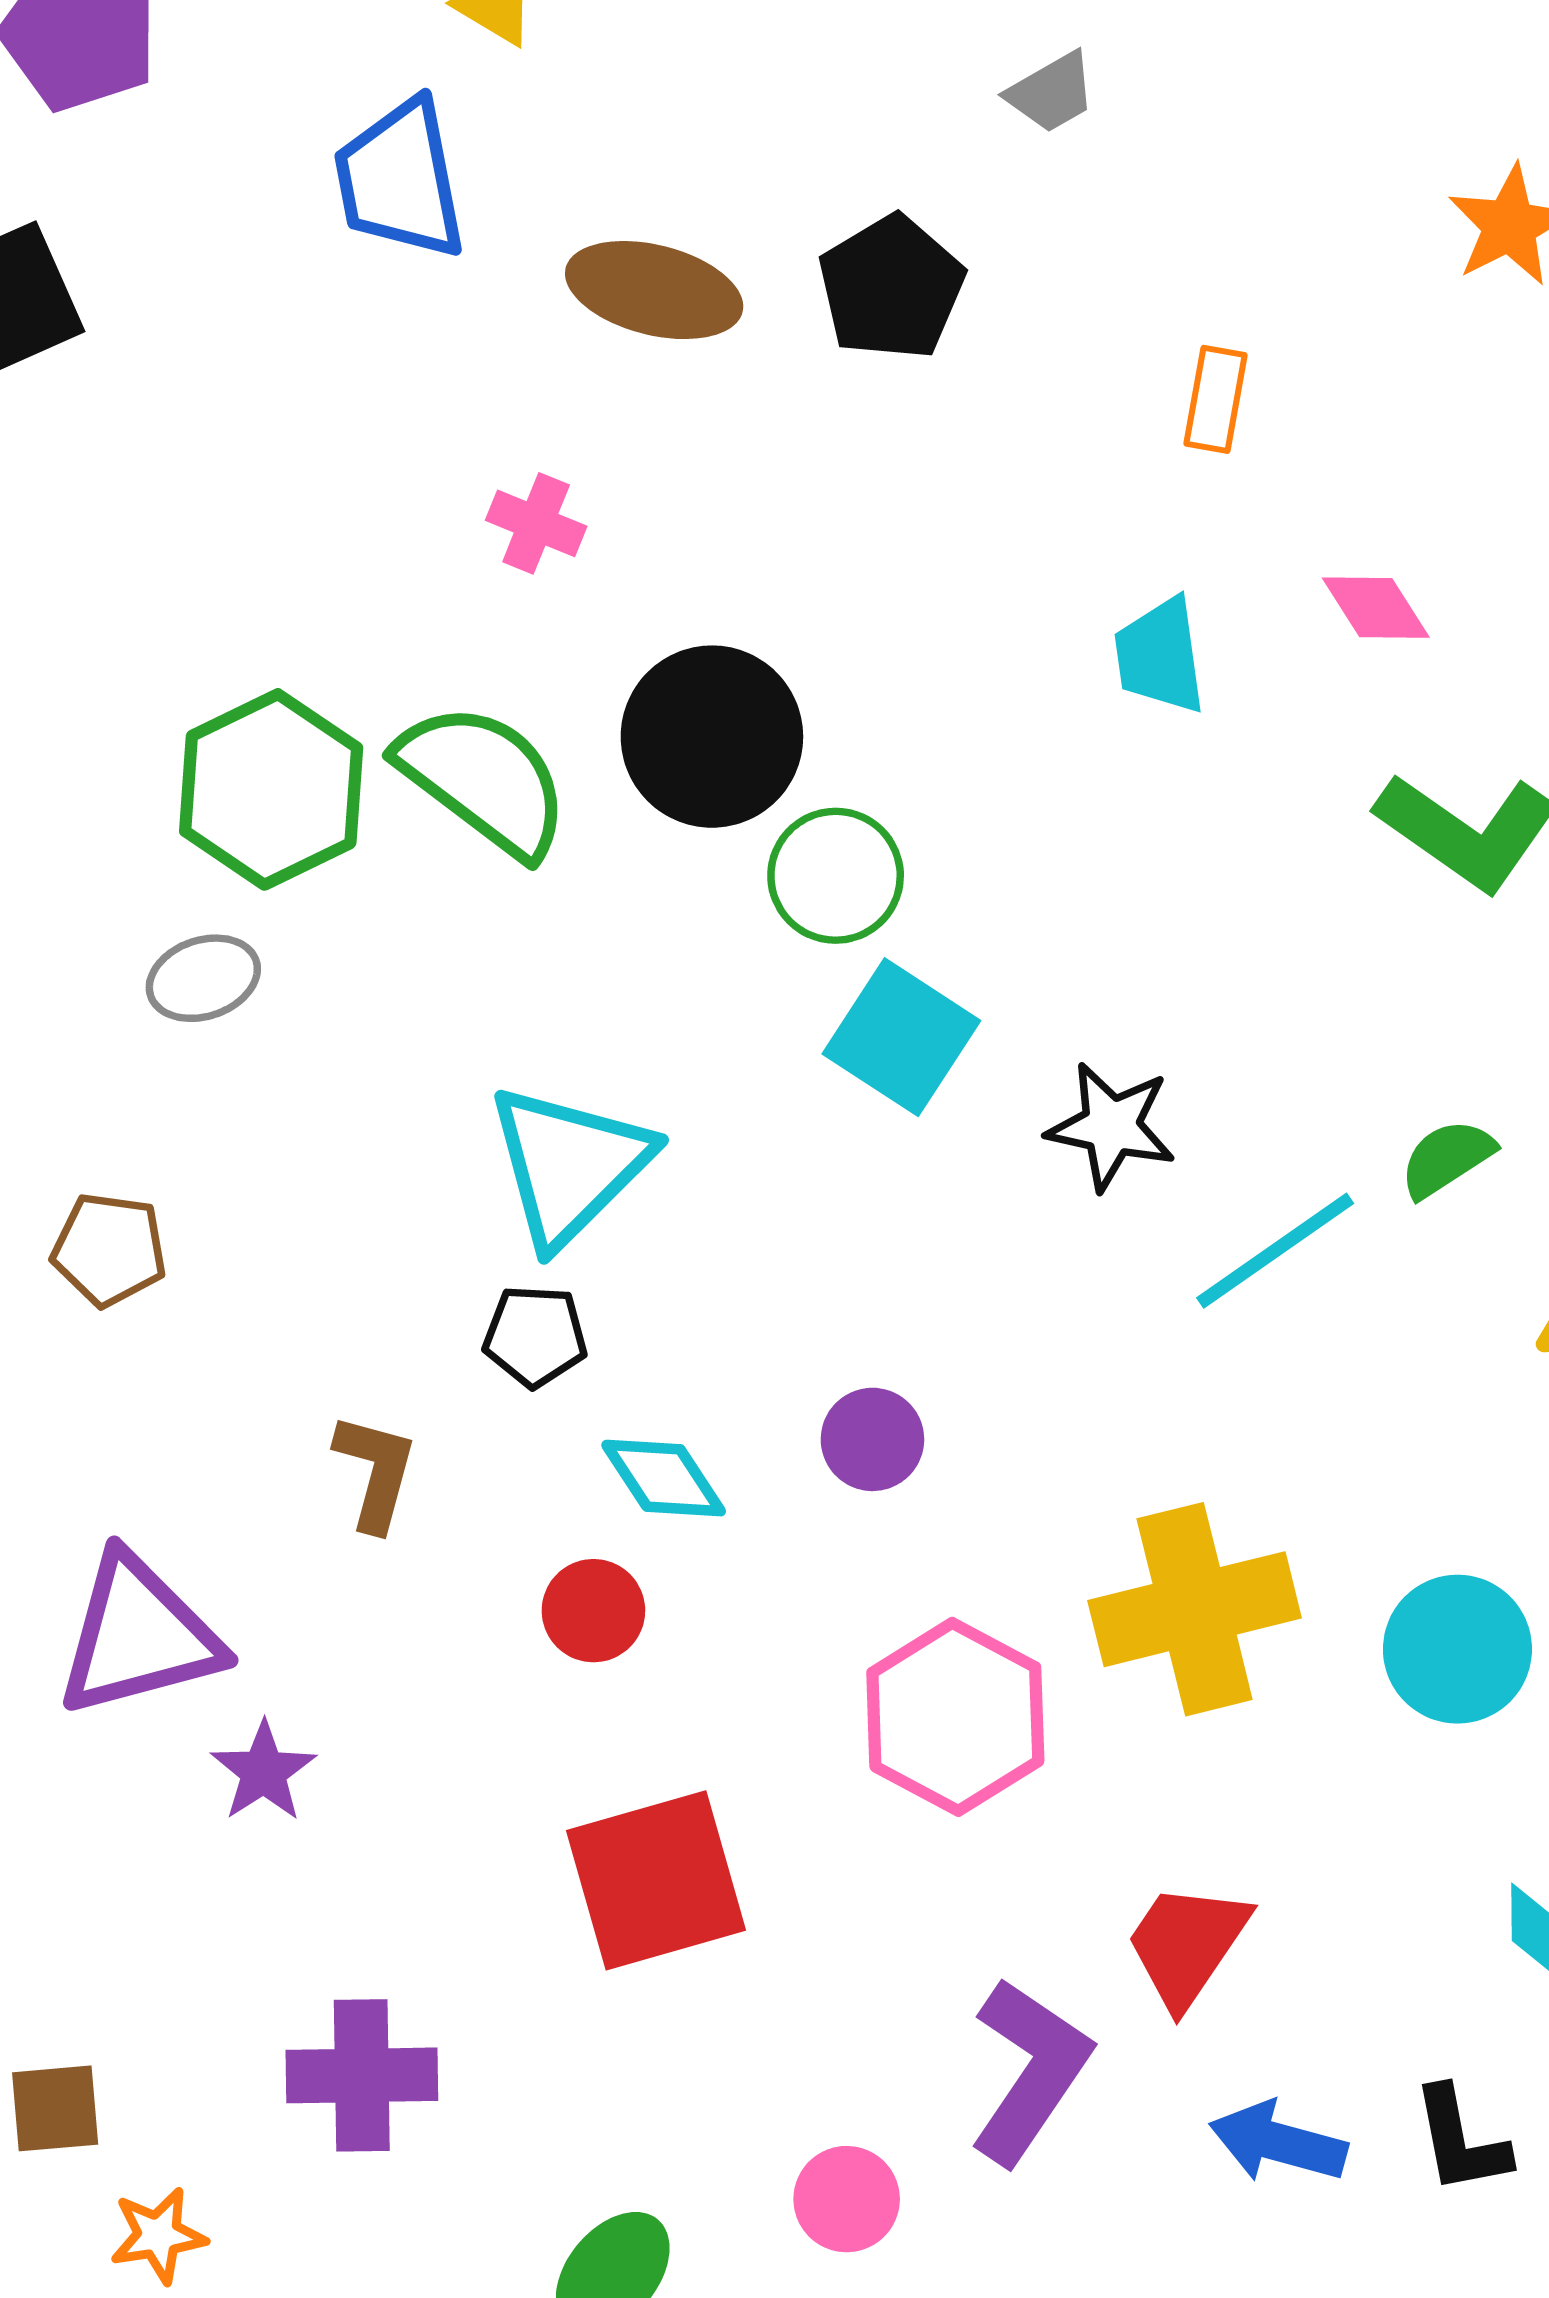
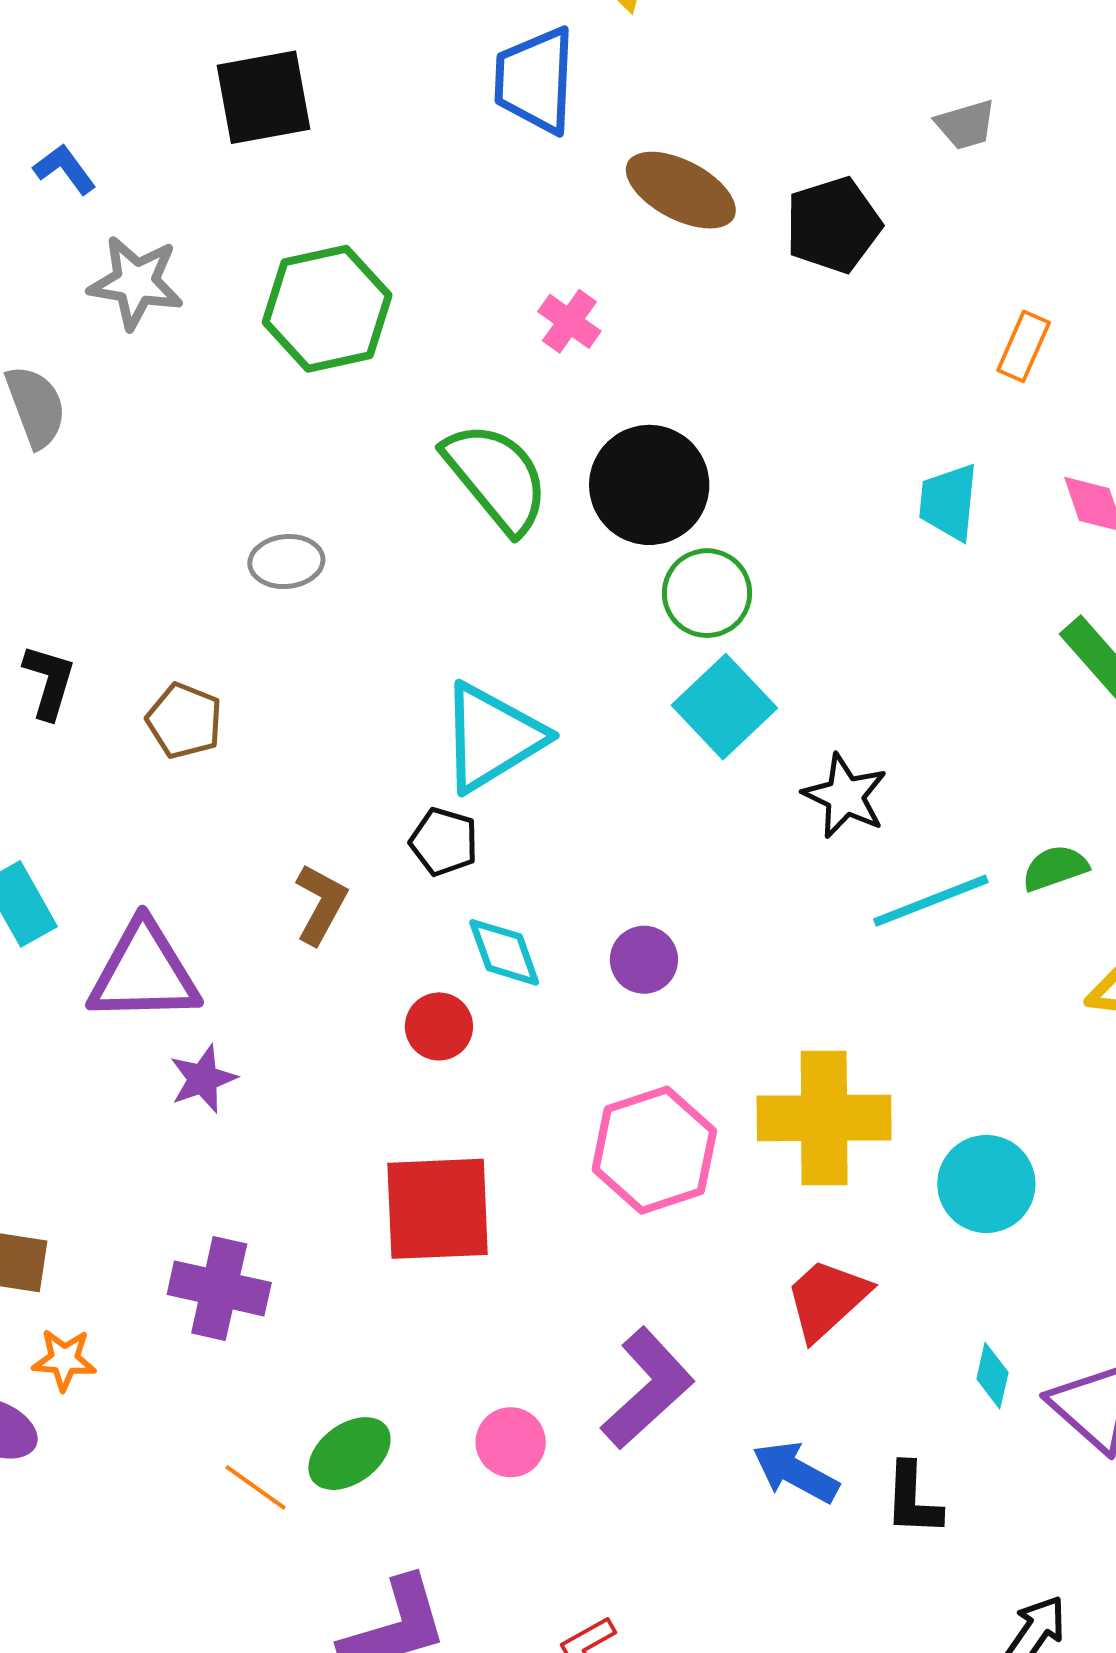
green hexagon: (271, 789) -> (327, 309), moved
red trapezoid: (1187, 1945) -> (827, 1299), moved

